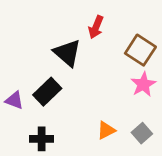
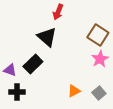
red arrow: (96, 27) -> (58, 12), moved
black cross: (42, 139) -> (17, 92), moved

